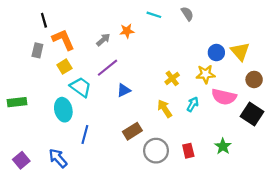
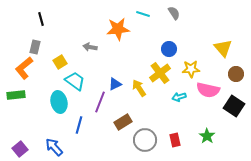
orange star: (127, 31) -> (118, 29), size x1.6
orange L-shape: (63, 40) -> (24, 68), moved, turned -105
gray arrow: (103, 40) -> (90, 47), moved, turned -128
blue circle: (216, 53) -> (169, 49), moved
purple line: (108, 68) -> (100, 102), moved, turned -30
yellow cross: (172, 78) -> (160, 73), size x1.5
cyan arrow: (193, 104) -> (179, 97), turned -136
yellow arrow: (165, 109) -> (139, 88), moved

